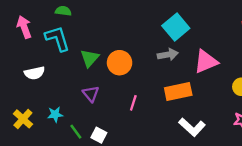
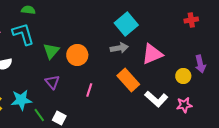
orange rectangle: (178, 91) -> (128, 80), turned 60
cyan star: (55, 114) -> (21, 100), size x1.5
white L-shape: (192, 127) -> (156, 99), moved

